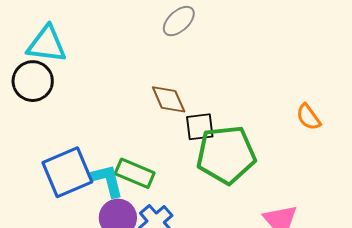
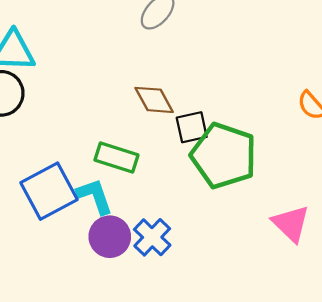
green pentagon: (226, 155) -> (224, 156), turned 30
green rectangle: (135, 173) -> (116, 157), moved

